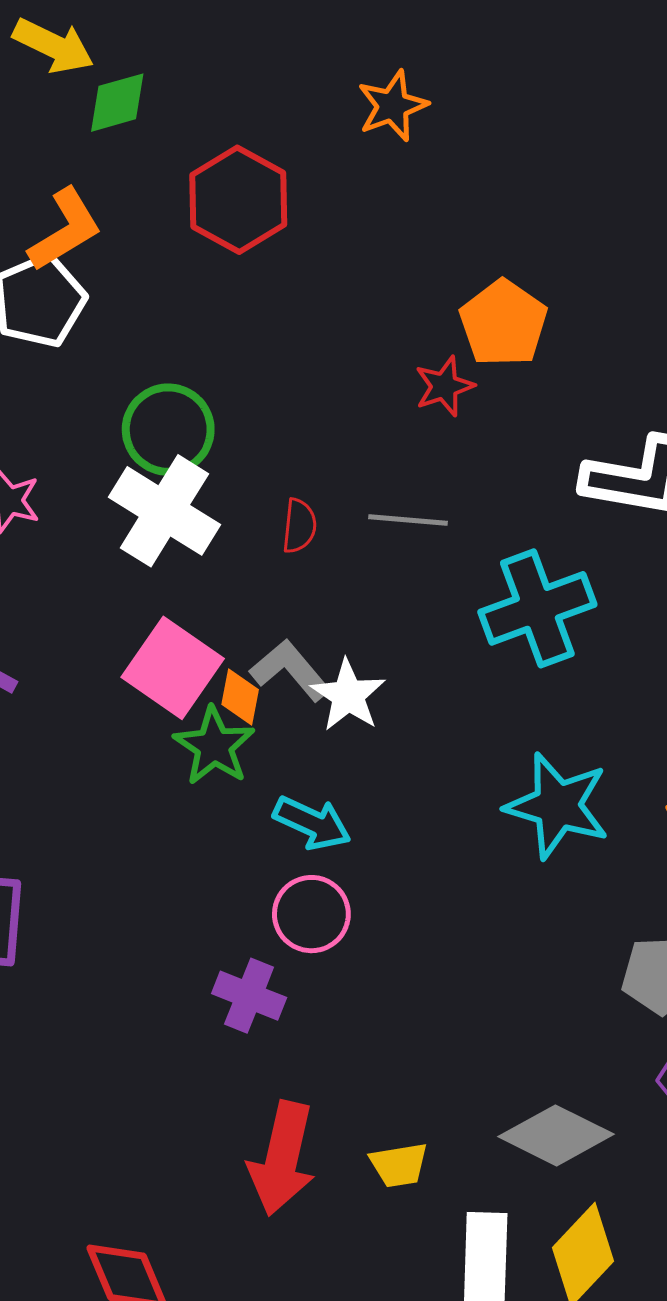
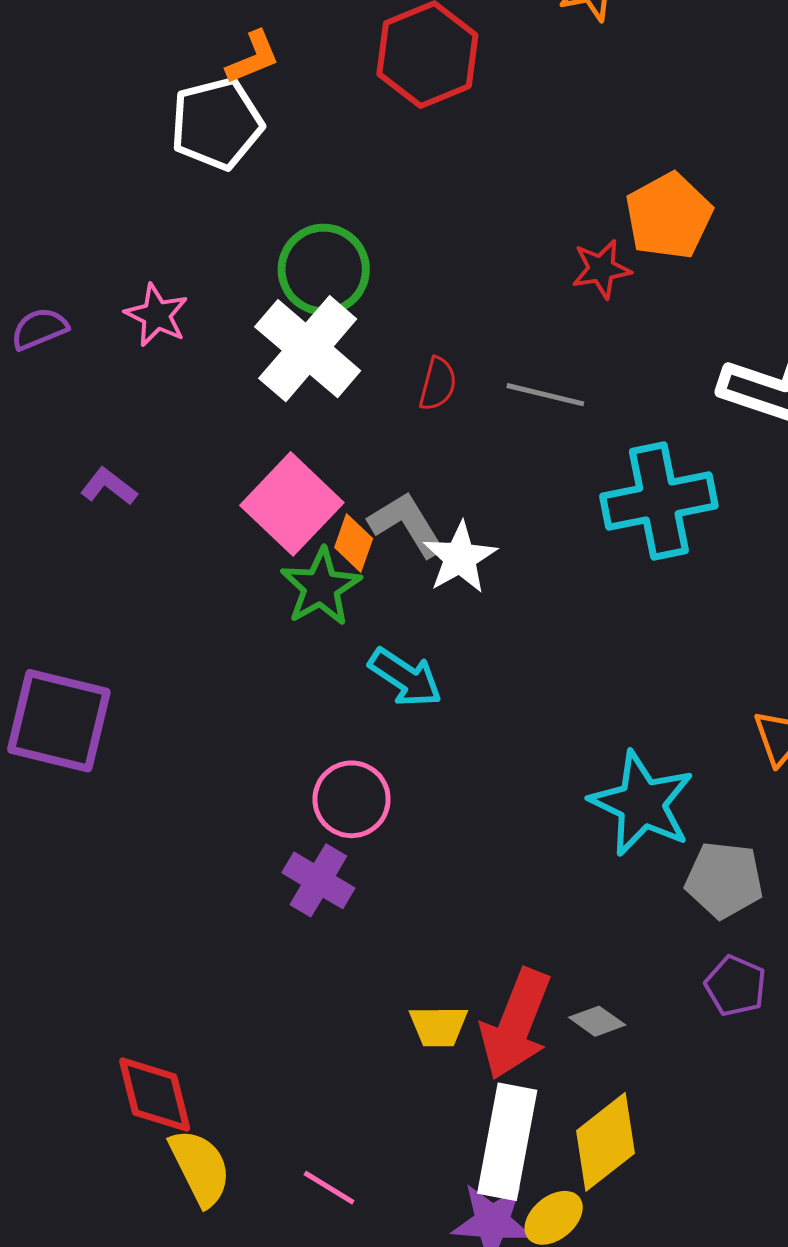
orange L-shape: (65, 230) -> (253, 58), size x0.7
cyan star: (557, 806) -> (642, 804), moved
pink circle: (311, 914) -> (352, 799), moved
purple cross: (249, 996) -> (318, 880), moved
gray diamond: (556, 1135) -> (597, 1021), size x0.5
red arrow: (282, 1158) -> (516, 1024), moved

